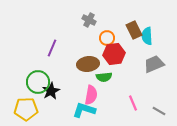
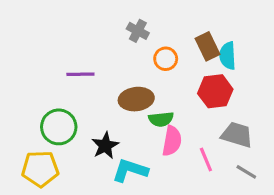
purple line: (52, 48) -> (80, 74), turned 66
red hexagon: (114, 54) -> (215, 91), moved
gray trapezoid: (154, 64) -> (237, 135), moved, turned 40
black star: (51, 91) -> (105, 146), moved
pink semicircle: (91, 95) -> (172, 141), moved

